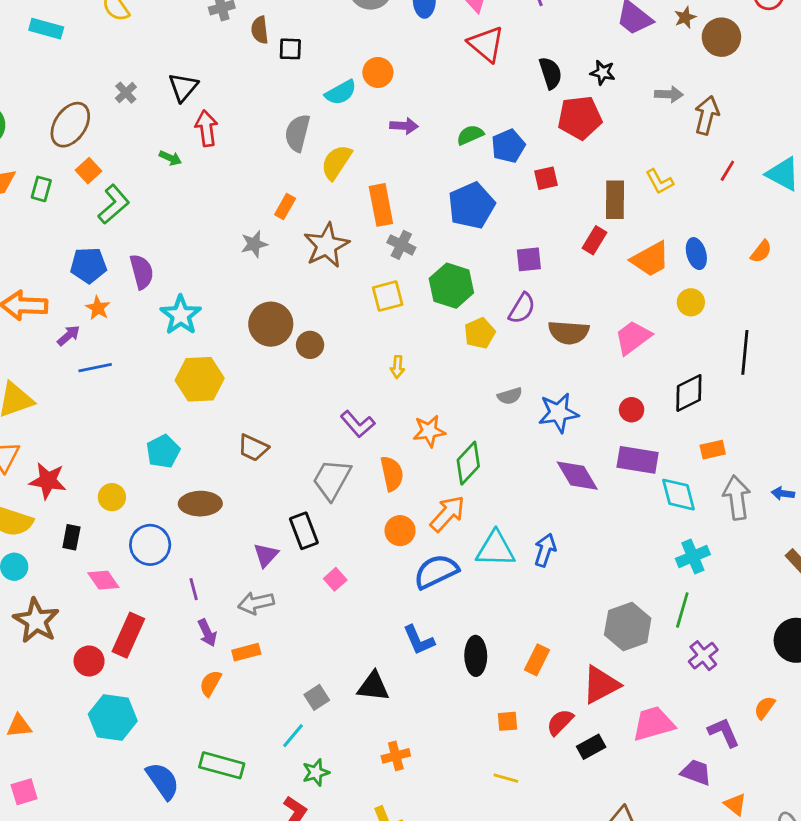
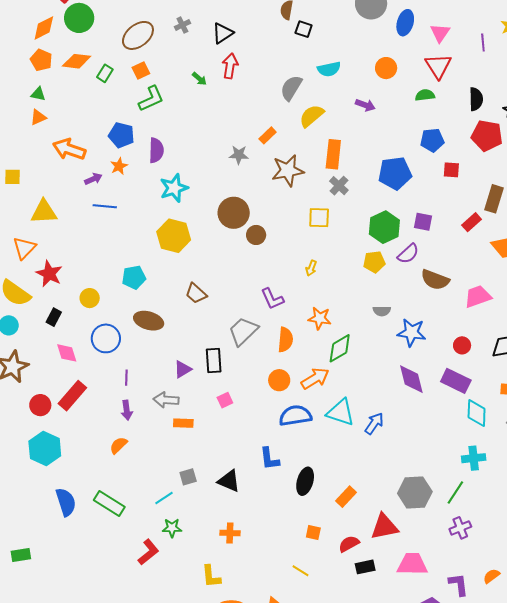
orange circle: (378, 72) -> (386, 68), moved
green semicircle: (470, 135) -> (425, 95), moved
green hexagon: (451, 286) -> (384, 227), moved
orange rectangle: (246, 652) -> (183, 423), moved

